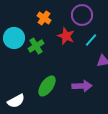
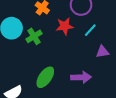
red star: (66, 36) -> (65, 26), turned -30

